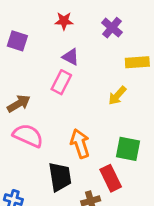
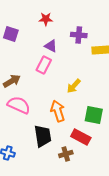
purple cross: (112, 28) -> (79, 35), moved, turned -35
yellow arrow: (117, 96) -> (74, 86), moved
red rectangle: (111, 178) -> (81, 137), turned -36

